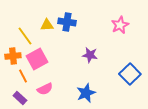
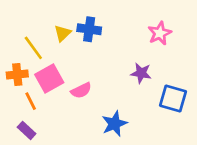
yellow triangle: (47, 25) -> (63, 33), turned -40
purple star: (90, 55) -> (141, 73), moved
blue square: (130, 74) -> (173, 98), turned -30
pink semicircle: (45, 89) -> (81, 90), moved

